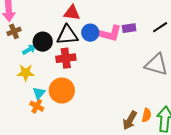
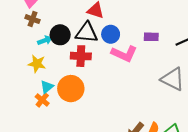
brown cross: (14, 31) -> (33, 19), turned 32
pink L-shape: (109, 33) -> (124, 54), moved

